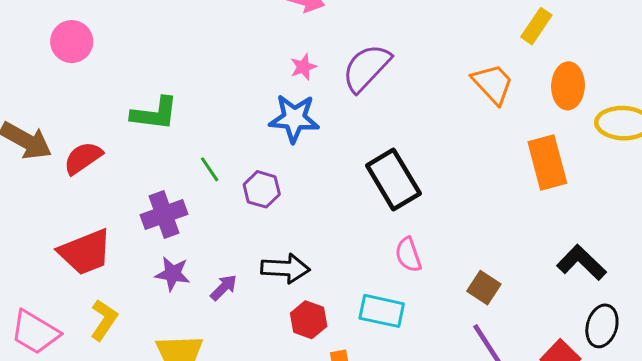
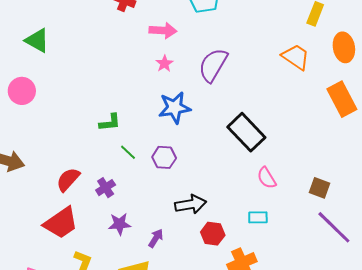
pink star: (303, 67) -> (164, 64), moved
green L-shape: (155, 114) -> (110, 122), moved, size x0.7
red semicircle: (83, 158) -> (68, 179), moved
purple cross: (164, 214) -> (106, 188), size x0.7
purple arrow: (224, 288) -> (156, 238), moved
cyan rectangle: (382, 311) -> (258, 217), size x0.7

